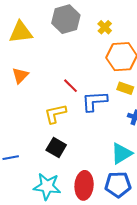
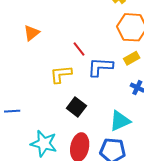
yellow rectangle: (125, 88) -> (132, 58), turned -56
black square: (56, 148) -> (76, 107), moved

